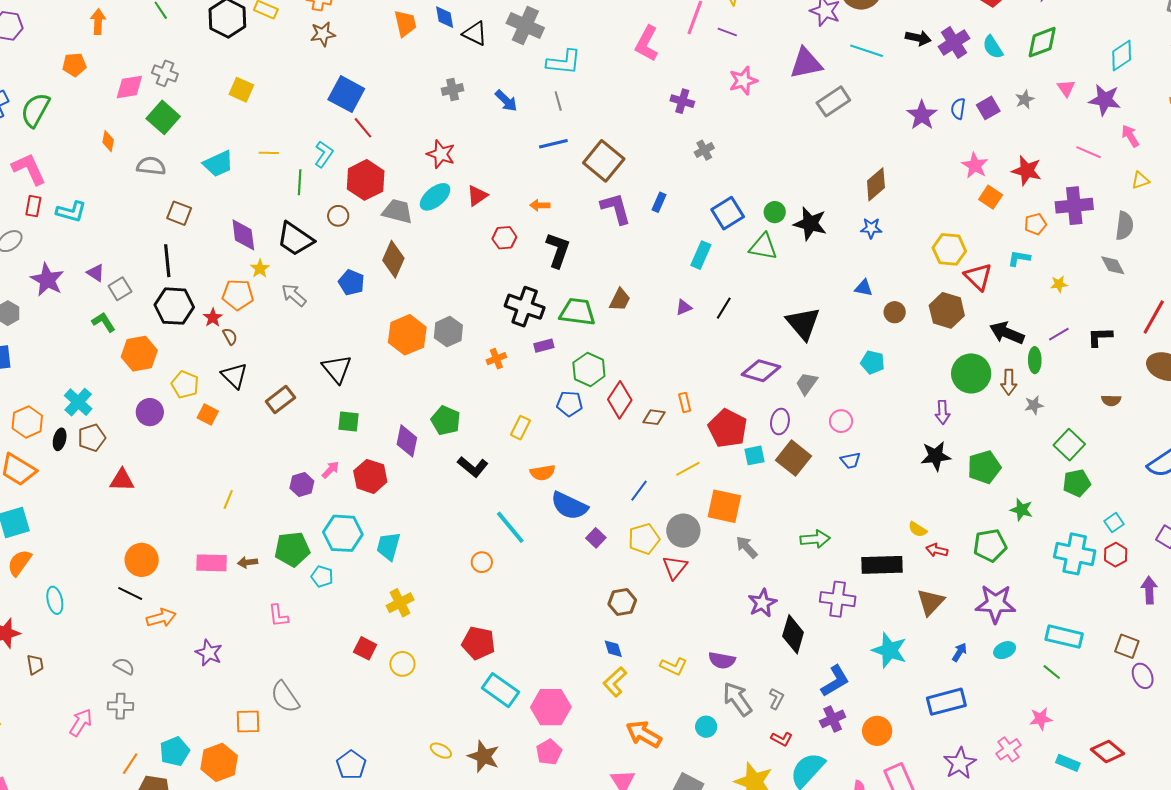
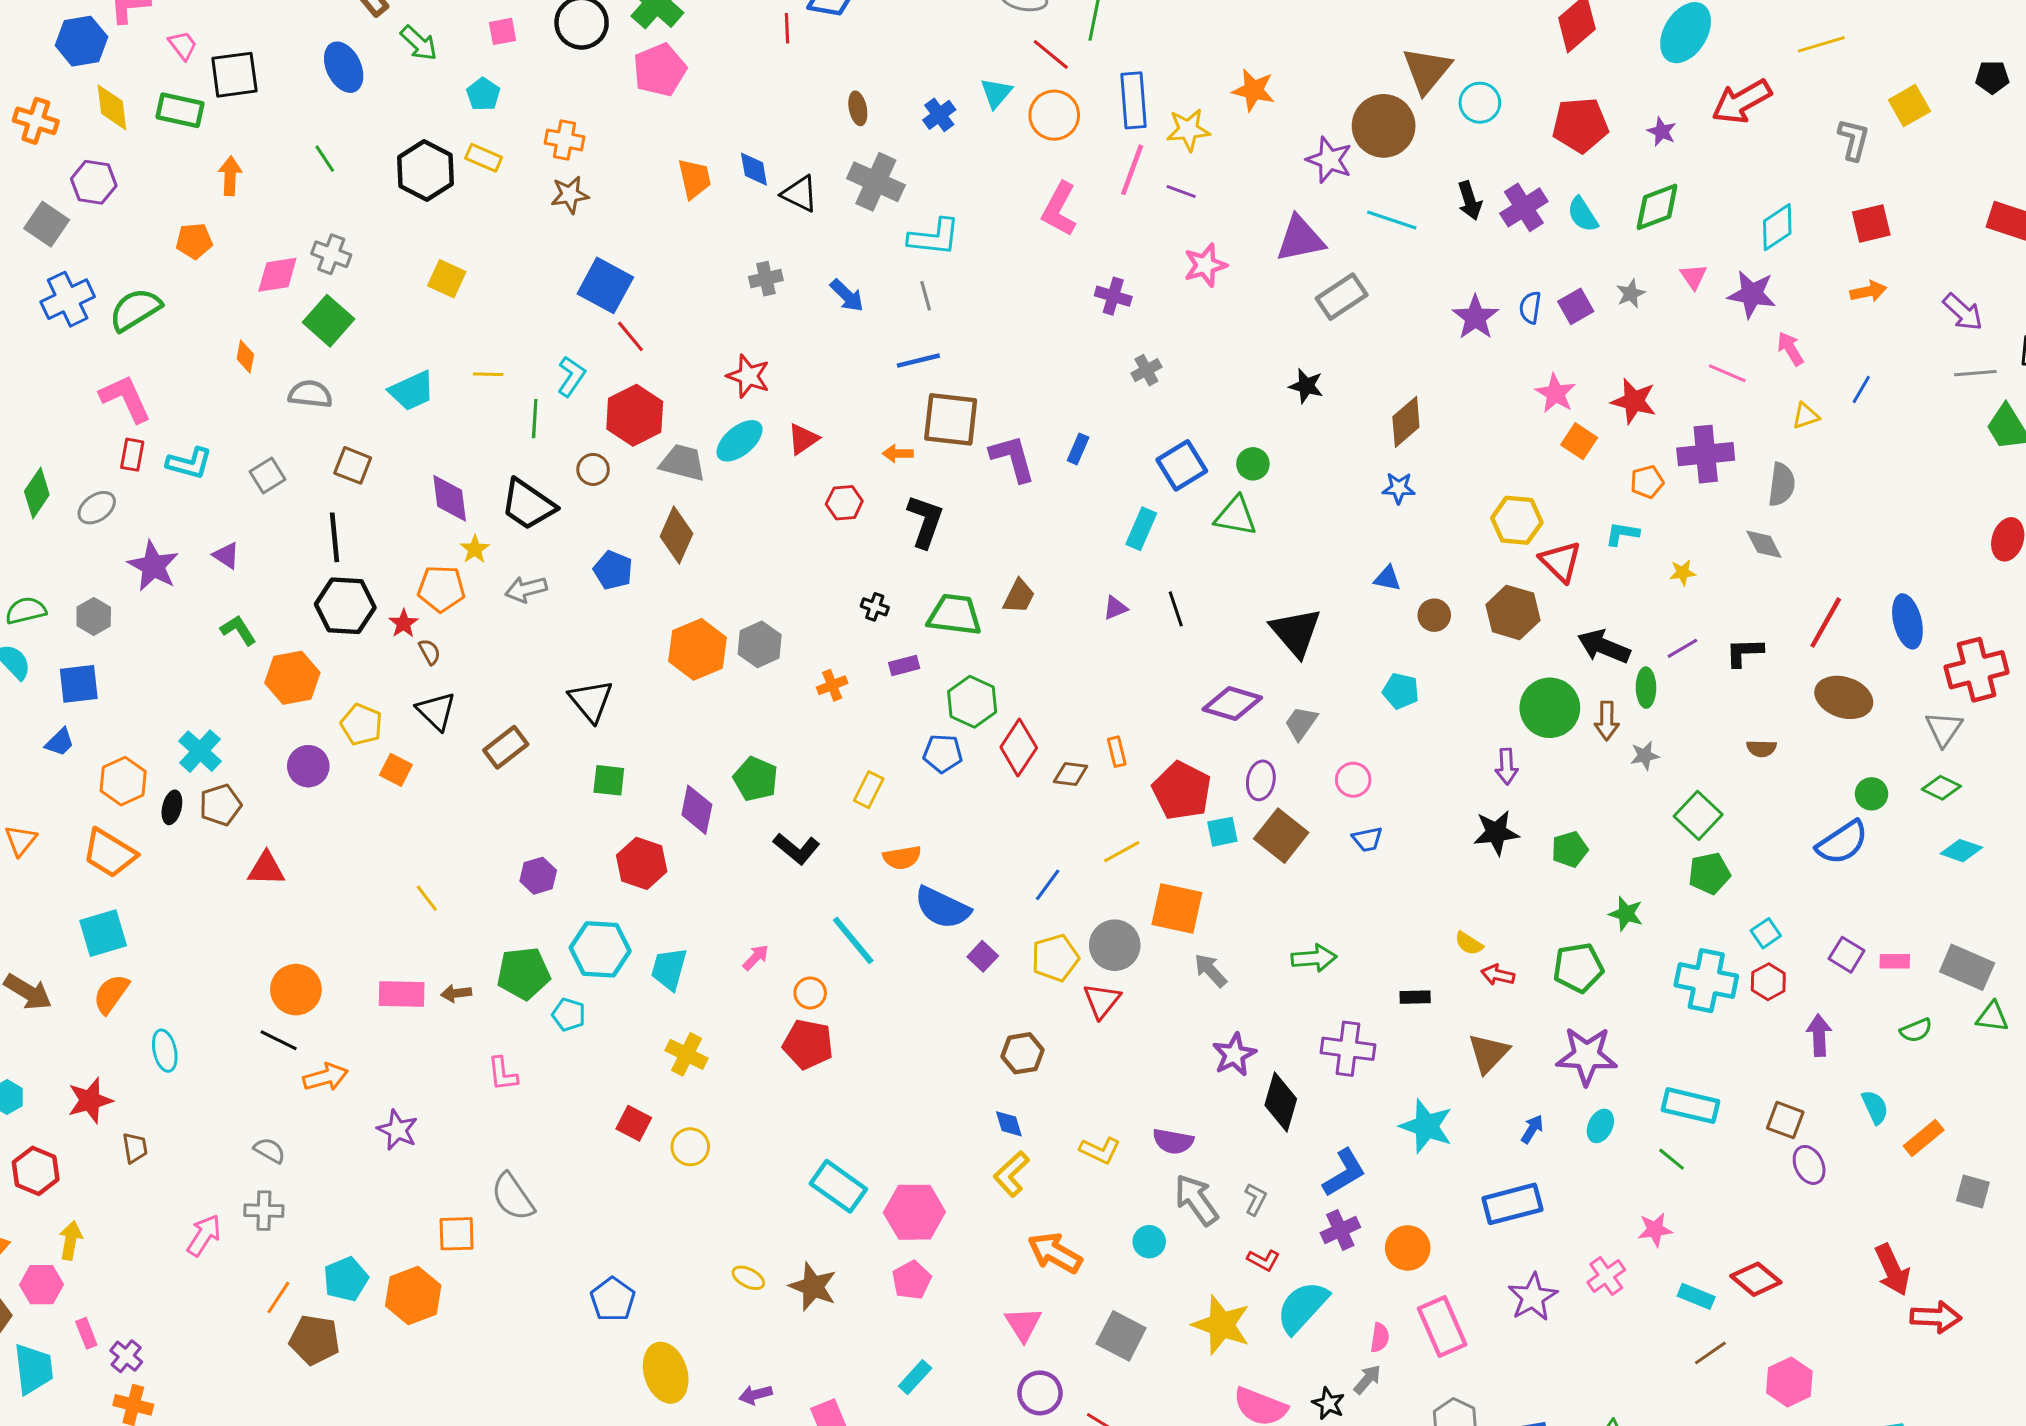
black arrow: (918, 38) -> (1470, 201), turned 60
green semicircle: (35, 110) -> (135, 310), turned 30
brown square: (604, 161) -> (951, 419), moved, turned -33
black star: (810, 224) -> (1306, 386), moved, size x0.7
gray square: (120, 289) -> (268, 475), moved
gray arrow: (294, 295) -> (526, 589), turned -56
black cross: (525, 307) -> (875, 607), size x0.5
black line: (724, 308) -> (1176, 609), turned -50
green pentagon: (984, 467) -> (1570, 849), size x0.7
pink arrow: (331, 470) -> (756, 957), moved
yellow line: (228, 499) -> (427, 898), turned -60
black rectangle: (882, 565) -> (1415, 997), size x0.5
yellow cross: (400, 603) -> (687, 1054), turned -36
red pentagon: (478, 643) -> (808, 1044), moved
cyan ellipse: (1005, 650) -> (1600, 1126), turned -40

